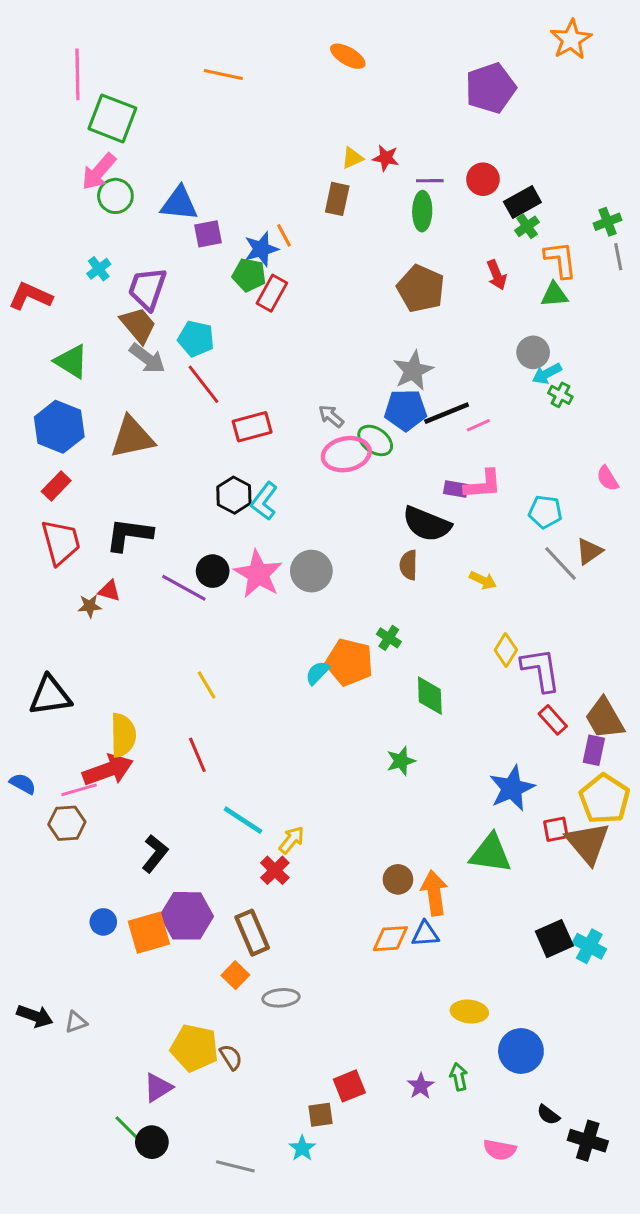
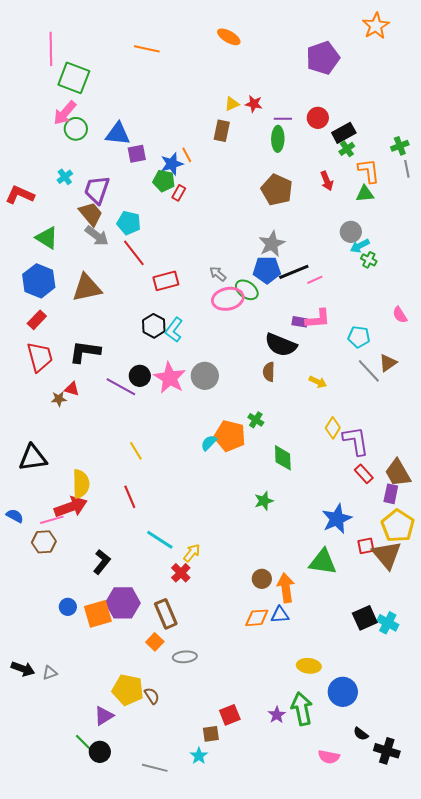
red rectangle: (272, 293) -> (179, 193), size x0.7
green arrow: (459, 1077) -> (302, 709), size x1.8

